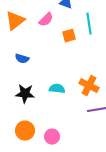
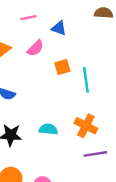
cyan line: (89, 24) -> (86, 80), moved

